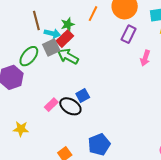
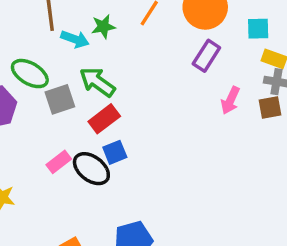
red rectangle: (65, 39) -> (104, 119), moved
gray square: (51, 48) -> (60, 99), moved
green ellipse: (29, 56) -> (30, 74), turned 75

